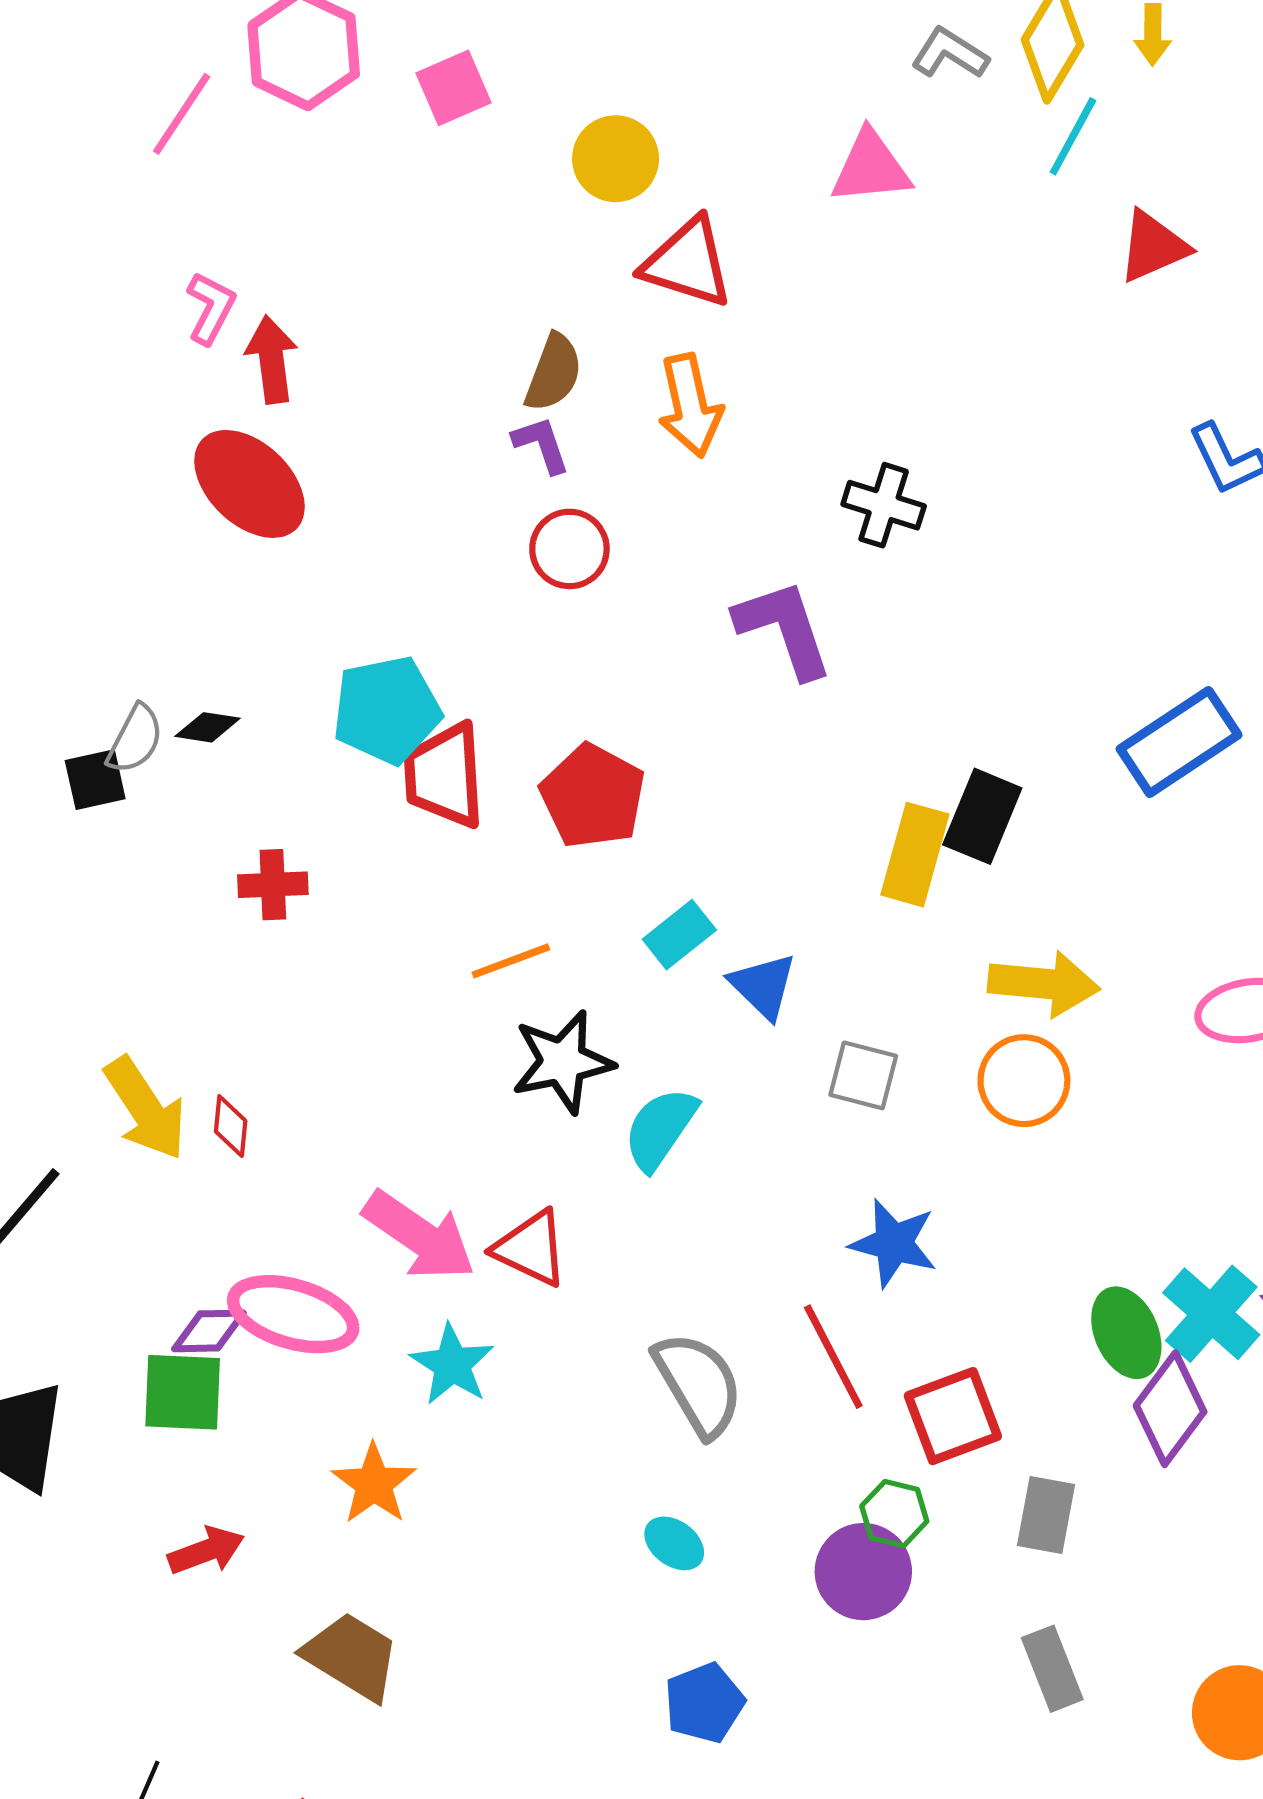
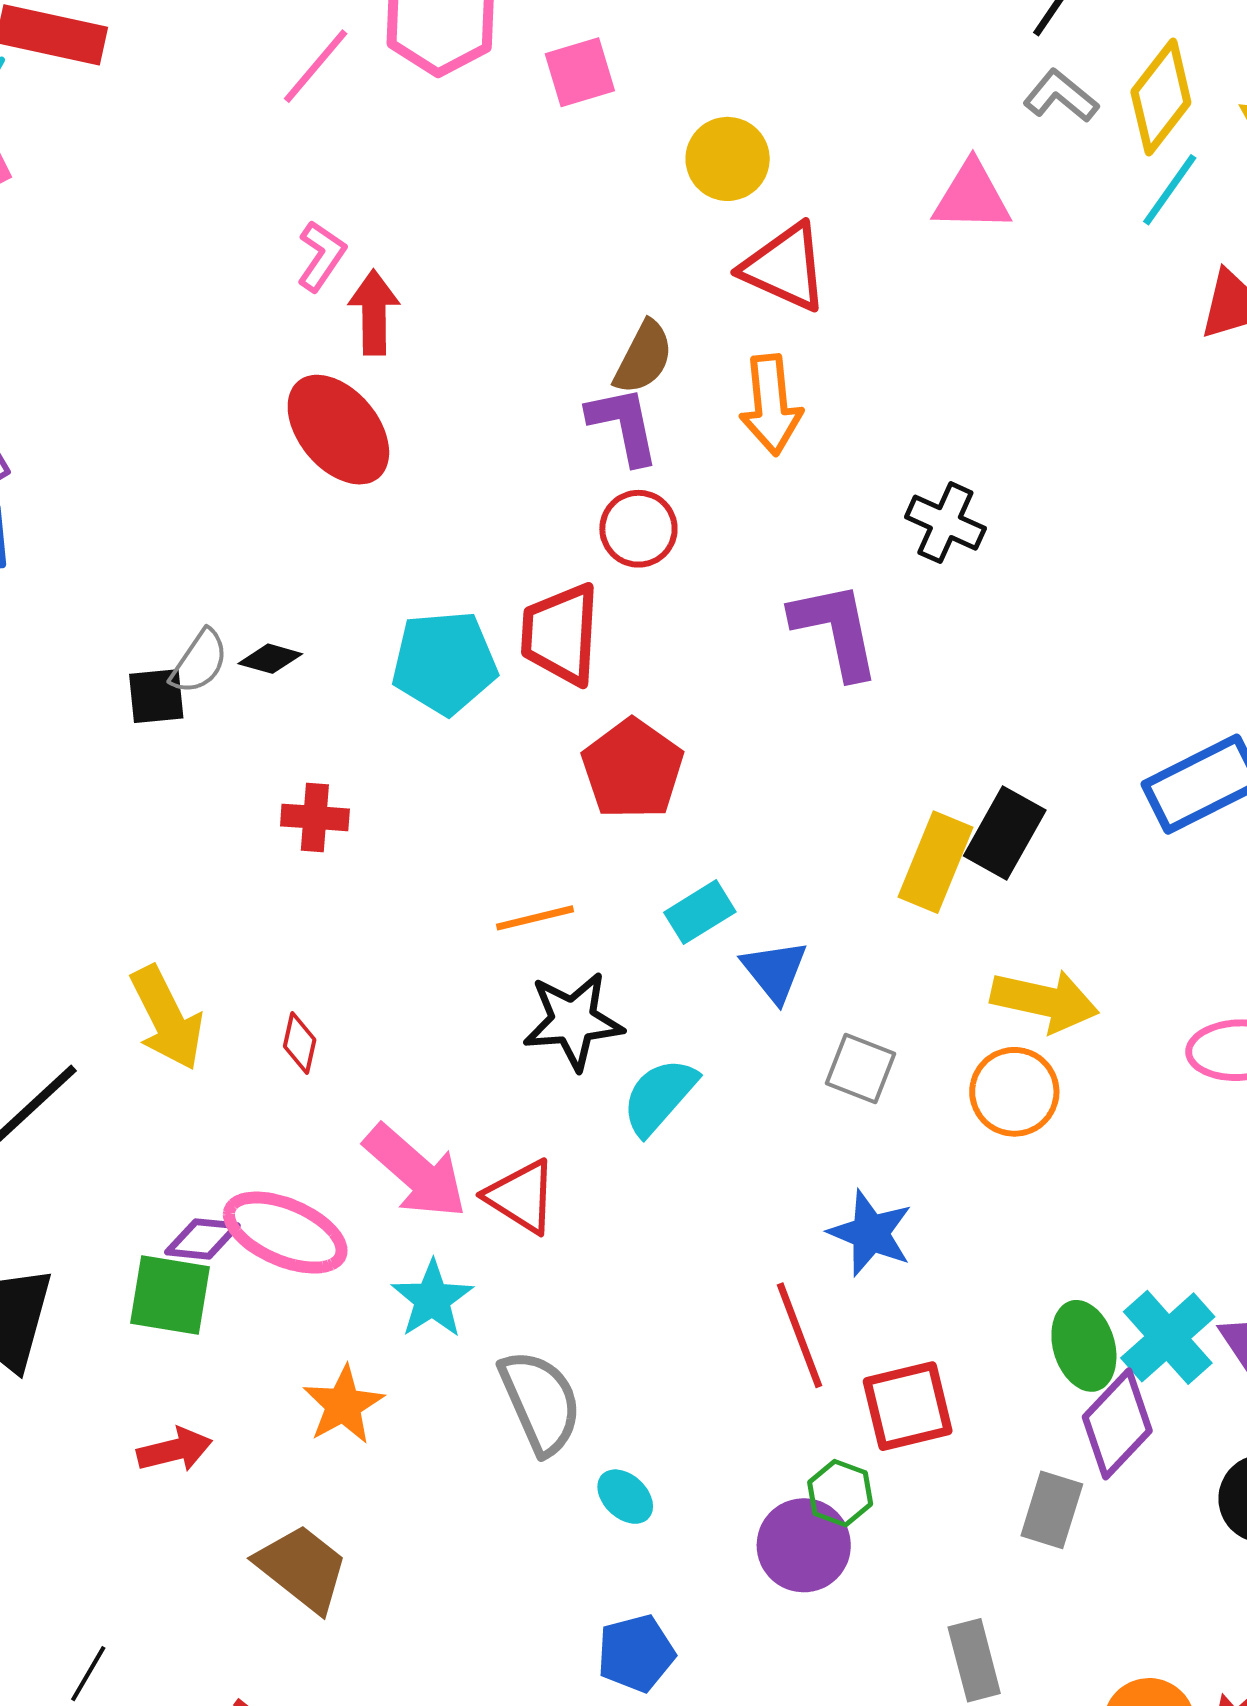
purple L-shape: (541, 445) -> (623, 425), size x1.4
red trapezoid: (445, 775) -> (561, 634), moved
red diamond: (231, 1126) -> (300, 1043), moved
gray semicircle: (698, 1384) -> (540, 1402), moved
gray rectangle: (1046, 1515) -> (1052, 1510), moved

